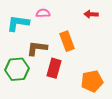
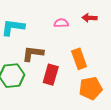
pink semicircle: (43, 13) -> (61, 23), moved
orange rectangle: (67, 41) -> (79, 59), moved

